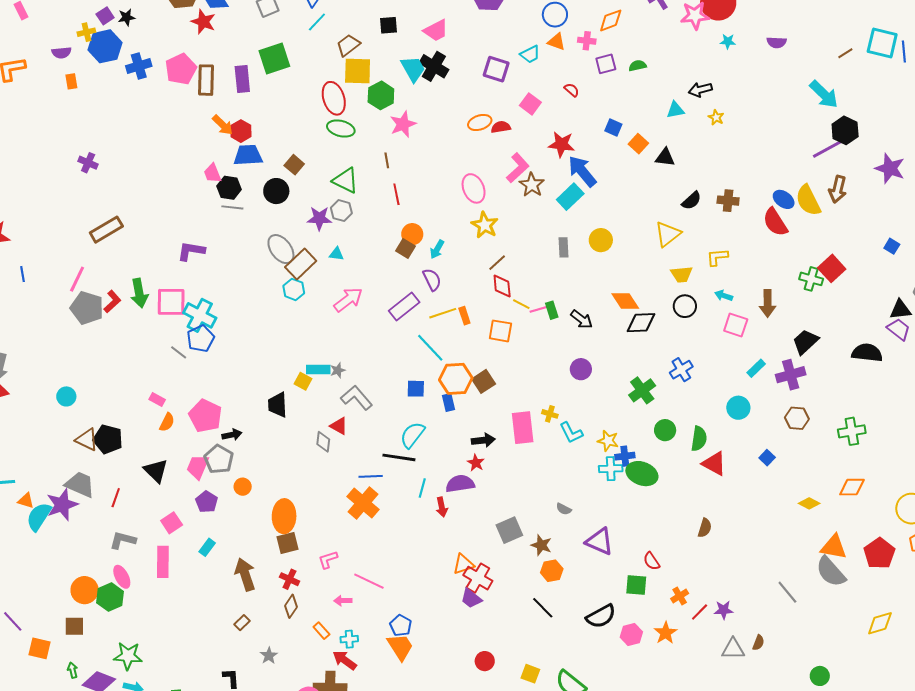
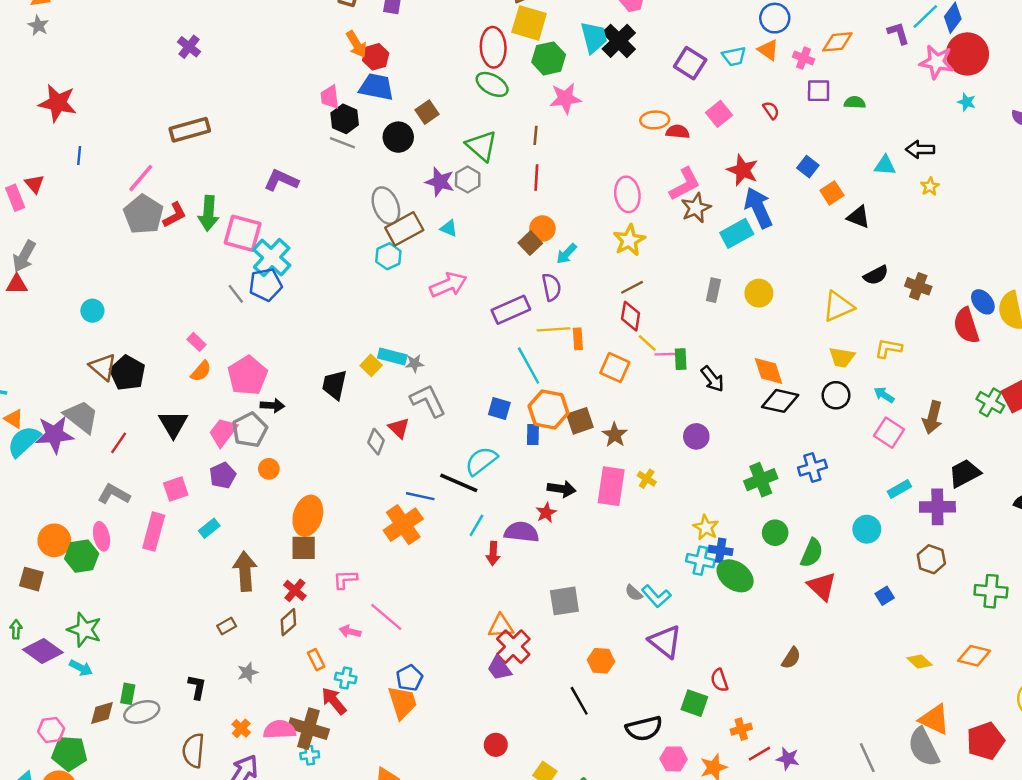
cyan L-shape: (571, 433) -> (656, 596), moved, turned -30
brown star: (541, 545) -> (615, 435), moved

